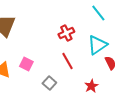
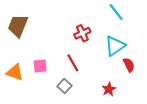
red line: (67, 61) -> (73, 63), moved
pink square: (26, 64) -> (40, 66), turned -32

